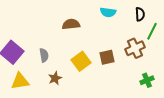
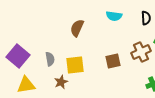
brown semicircle: (71, 24) -> (77, 28), turned -60
yellow square: (81, 61) -> (75, 65), moved, turned 30

